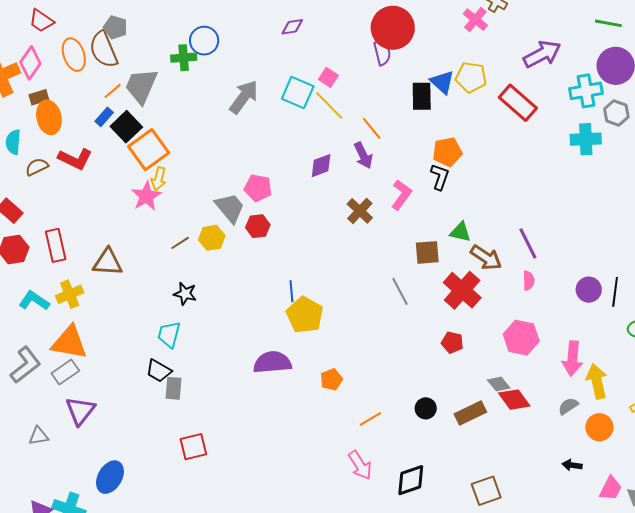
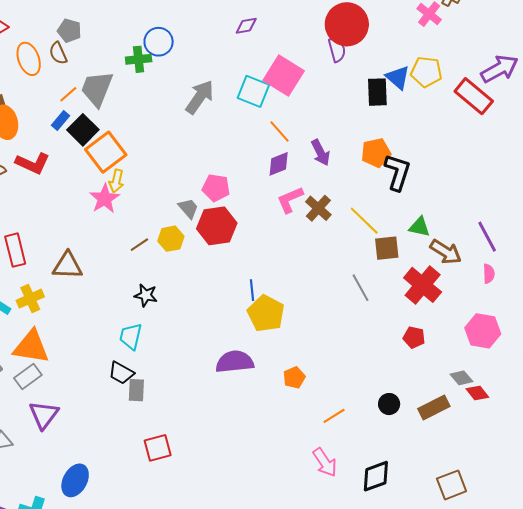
brown semicircle: (103, 50) -> (58, 53), size x0.6
purple arrow: (542, 54) -> (499, 69), moved
pink square: (328, 77) -> (284, 76), size x2.0
yellow line: (329, 105) -> (364, 221), moved
orange line: (372, 128) -> (280, 131), moved
orange pentagon: (447, 152) -> (376, 153), moved
black L-shape: (440, 177) -> (397, 172), size x1.4
pink L-shape: (401, 195) -> (290, 200), moved, turned -148
gray trapezoid: (230, 208) -> (188, 208), size x0.7
red hexagon: (258, 226) -> (217, 226), size x1.6
red diamond: (514, 400) -> (477, 393), size x0.7

